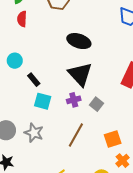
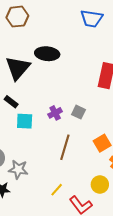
black triangle: (80, 74) -> (18, 68), moved, turned 36
gray star: (34, 133) -> (18, 169), moved

